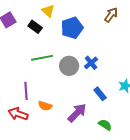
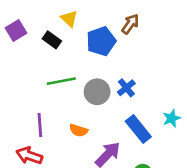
brown arrow: (111, 15) -> (130, 24), moved
blue rectangle: (100, 94) -> (138, 129), size x1.5
orange semicircle: (45, 106) -> (78, 130), moved

